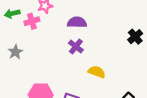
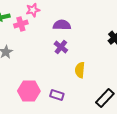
yellow semicircle: (97, 72) -> (80, 70), turned -105

